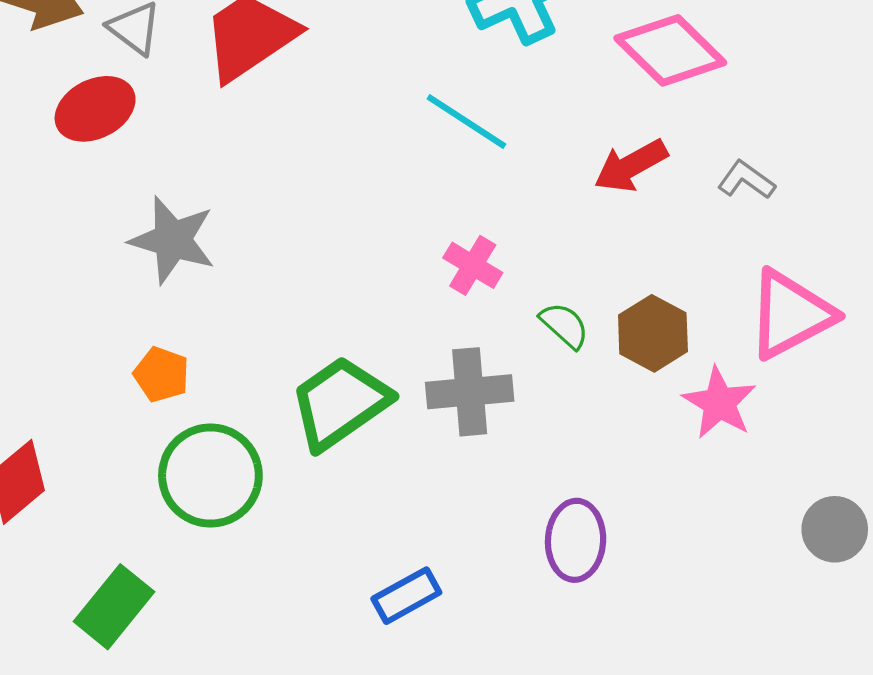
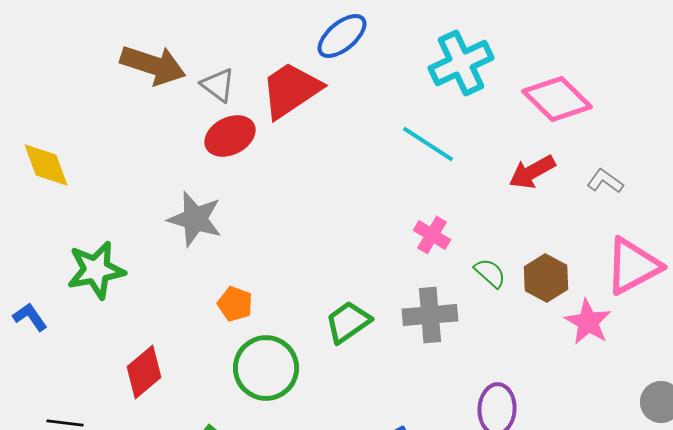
red ellipse: (95, 109) -> (230, 136), moved
gray star: (172, 240) -> (195, 219), moved
green trapezoid: (340, 403) -> (348, 322), size x0.7

